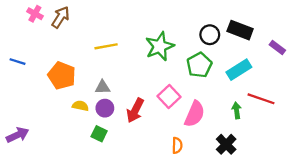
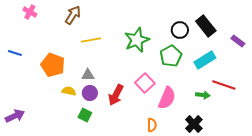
brown arrow: (61, 17) -> (73, 15), moved
black rectangle: (240, 30) -> (206, 26), turned 30
green arrow: (237, 110) -> (203, 95), turned 104

